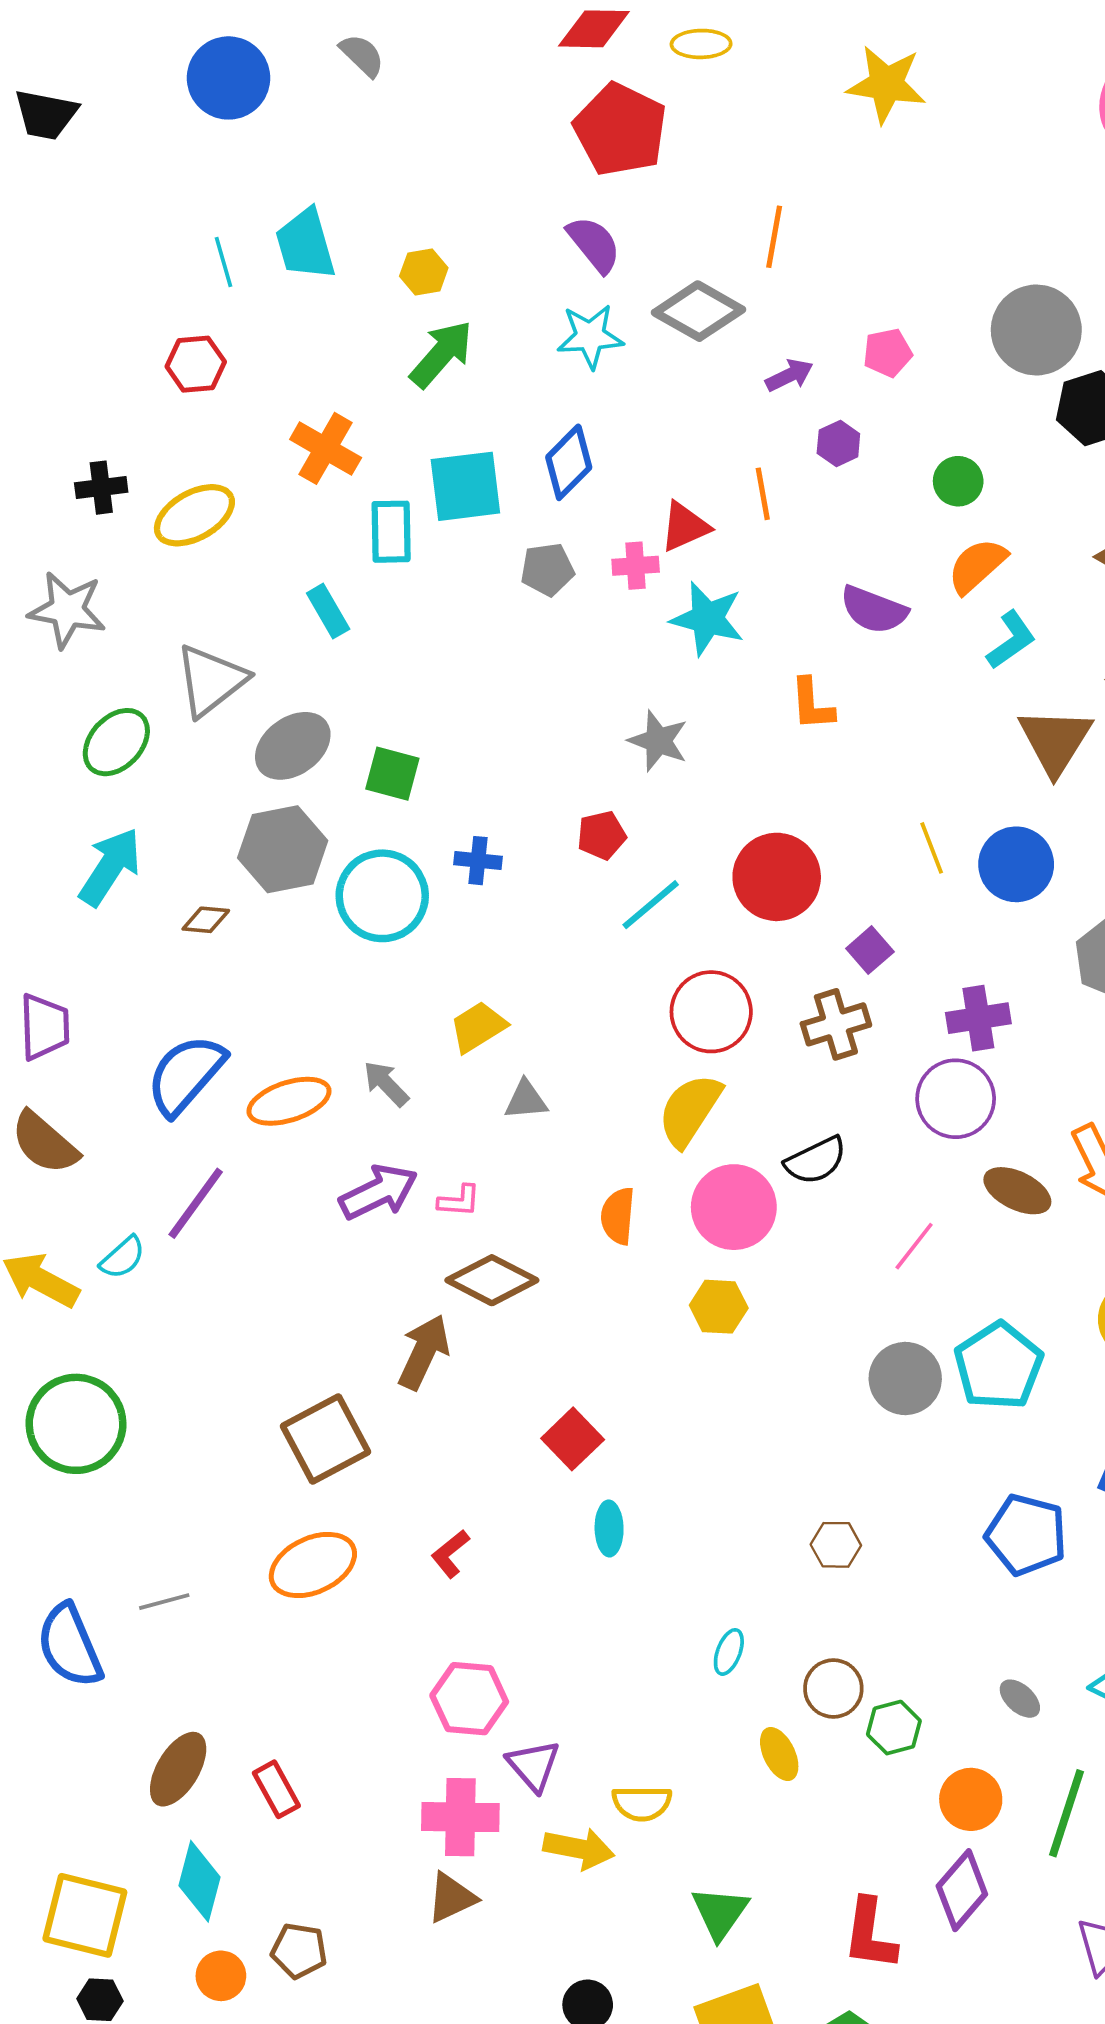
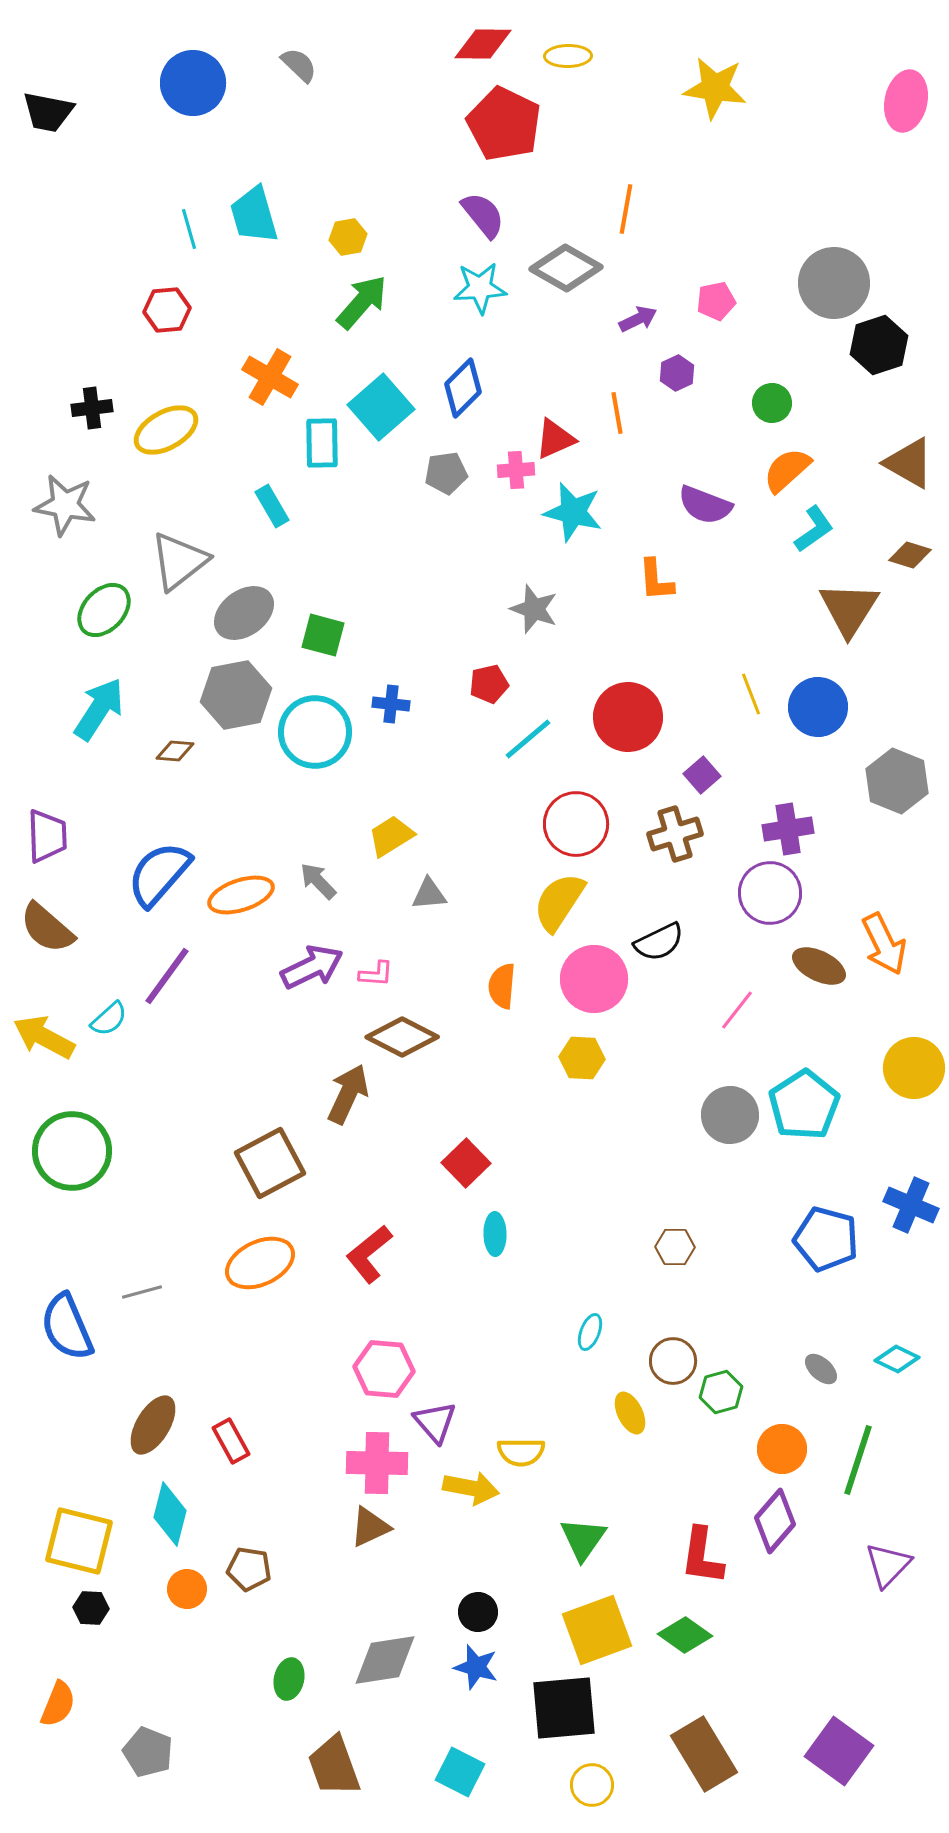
cyan square: (465, 486) -> (381, 407), turned -34
red L-shape: (450, 1554) -> (369, 1254), size x1.5

